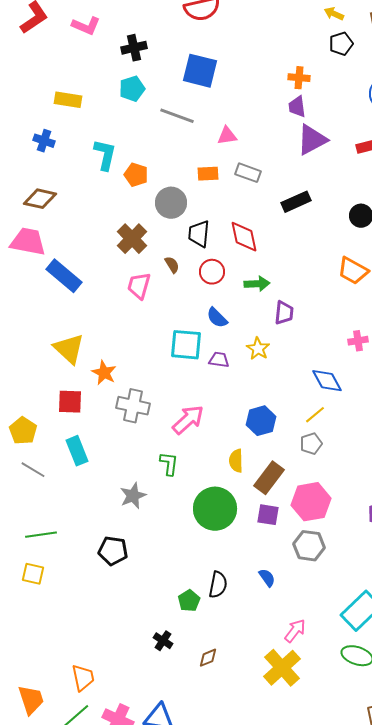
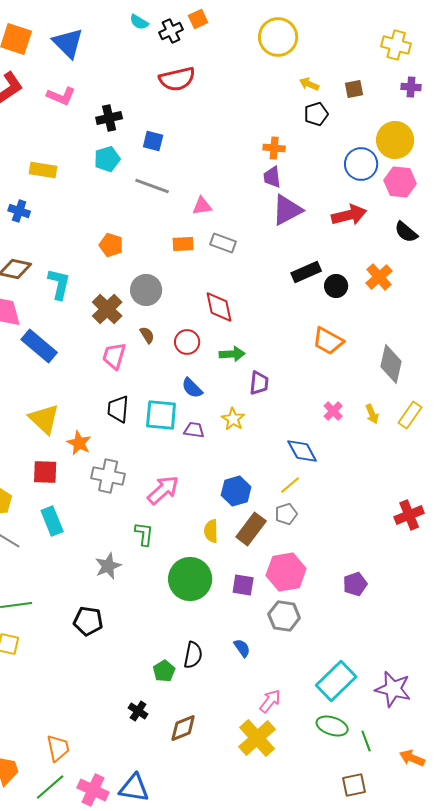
blue square: (200, 71) -> (153, 141), moved, size x0.6
cyan L-shape: (105, 155) -> (59, 284), moved
black rectangle: (296, 202) -> (306, 272), moved
gray circle: (171, 203) -> (146, 290), moved
black trapezoid: (199, 234) -> (118, 409), moved
pink cross: (358, 341) -> (333, 411), turned -36
brown rectangle: (269, 478) -> (251, 529), moved
brown diamond: (208, 658) -> (183, 728), size x1.4

